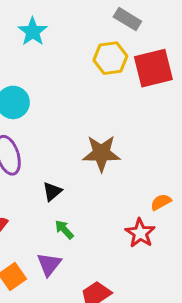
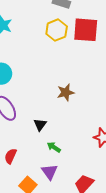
red square: (153, 68) -> (86, 30), turned 32
brown star: (101, 153) -> (66, 92), size x0.7

